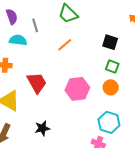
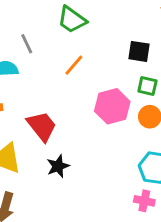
pink hexagon: (77, 89) -> (112, 106), moved
black star: (42, 128) -> (58, 166), moved

